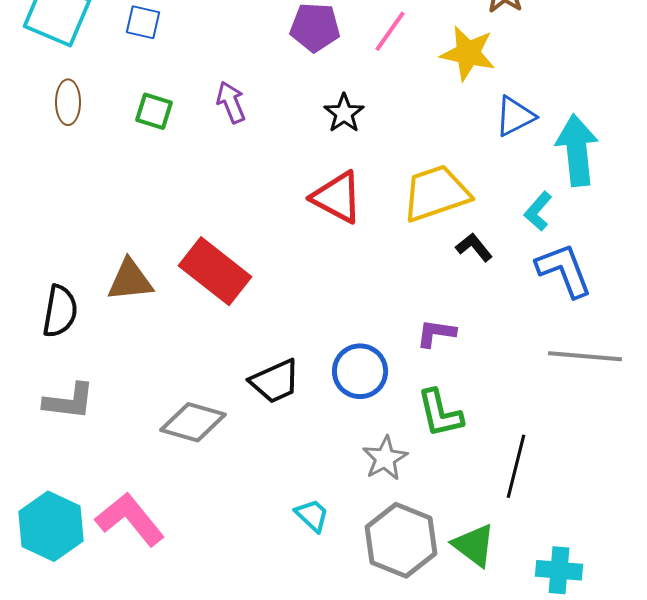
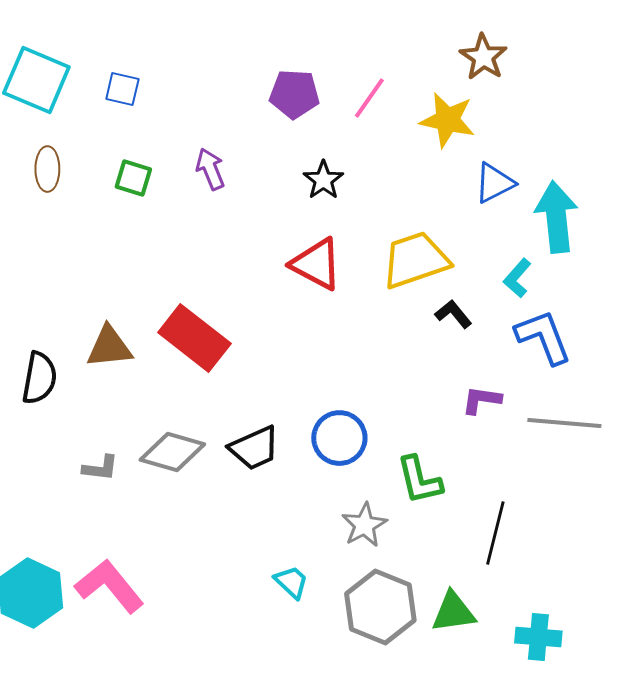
purple L-shape: (436, 333) -> (481, 400), moved
gray L-shape: (69, 401) -> (100, 468), moved, size x0.7
gray diamond: (193, 422) -> (172, 452), moved
green triangle: (474, 545) -> (453, 612), turned -45

